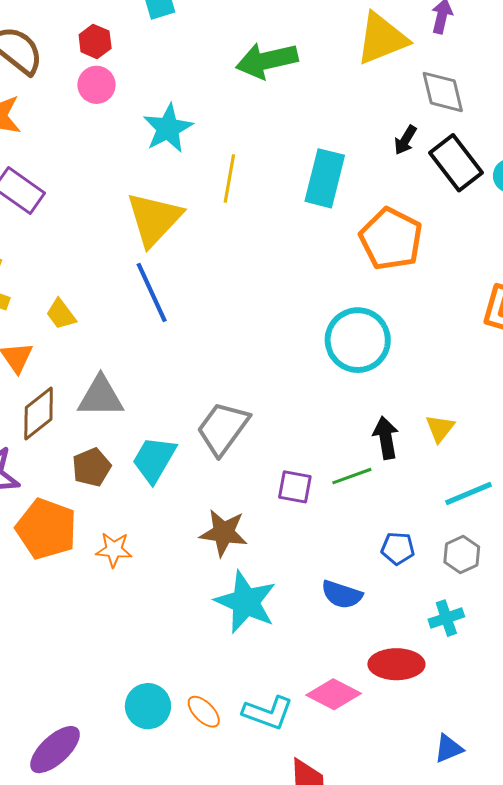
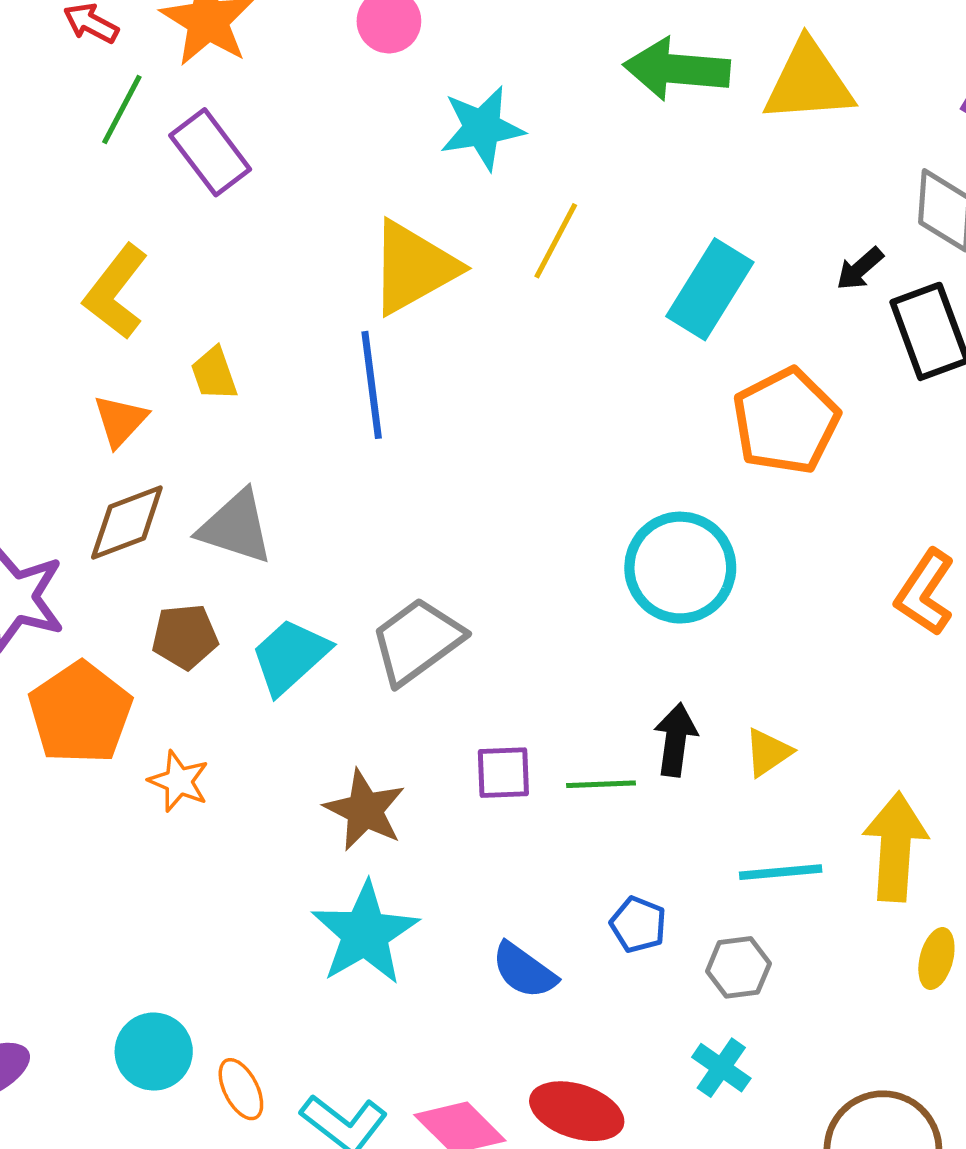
yellow triangle: (382, 39) -> (808, 82), moved
purple square: (295, 487) -> (503, 773), turned -30
cyan cross: (446, 618) -> (721, 1068), moved, turned 36

